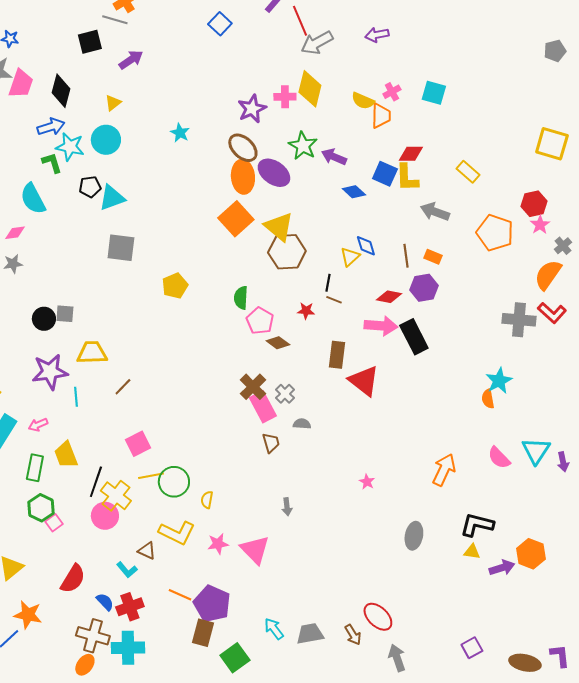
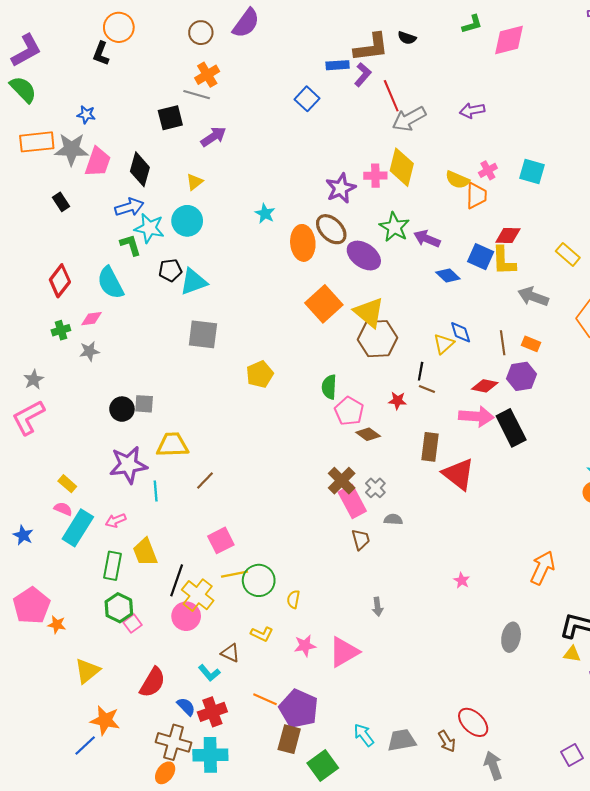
orange ellipse: (243, 177) -> (303, 243), moved
yellow L-shape: (177, 533) -> (262, 634), size x0.6
pink triangle: (255, 550) -> (344, 652), turned 44

